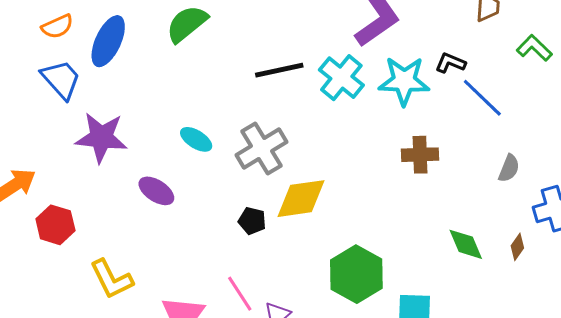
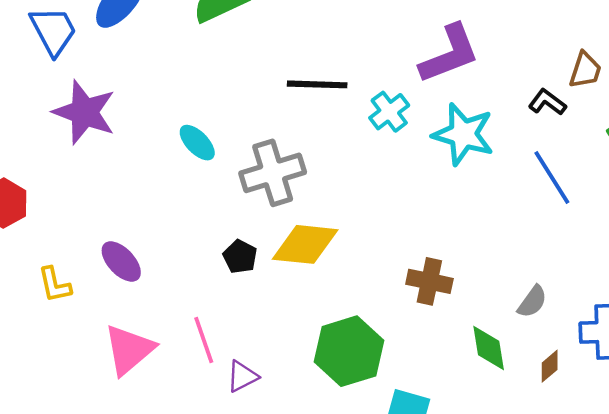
black L-shape: (450, 63) -> (547, 102), moved
cyan cross: (341, 78) -> (389, 112), size x0.7
brown cross: (420, 155) -> (429, 281), moved
gray semicircle: (509, 168) -> (532, 302), moved
purple ellipse: (156, 191) -> (121, 262), moved
yellow L-shape: (112, 279) -> (55, 285), size x0.7

